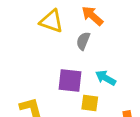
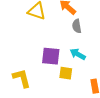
gray semicircle: (83, 41) -> (77, 26), moved, turned -32

